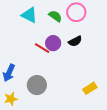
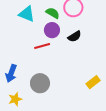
purple circle: (53, 43) -> (52, 30), moved
red line: (42, 48) -> (42, 46), turned -42

